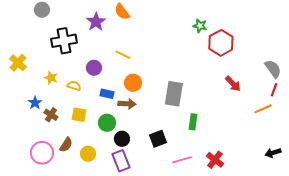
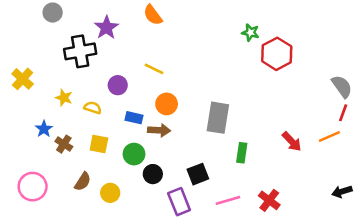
purple star: (96, 22) -> (106, 28), moved
red arrow: (233, 84) -> (292, 142), moved
pink circle: (42, 153) -> (33, 187), moved
purple rectangle: (121, 161) -> (179, 202), moved

